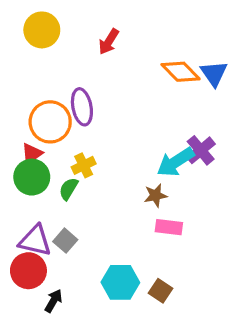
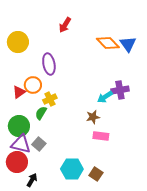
yellow circle: (42, 30) -> (18, 42), moved
orange circle: (50, 122) -> (33, 85), moved, size x0.7
purple cross: (201, 150) -> (120, 90), turned 30
cyan arrow: (176, 162) -> (105, 97), size x0.7
green circle: (32, 177) -> (19, 126), moved

